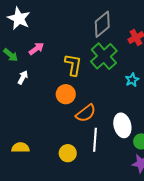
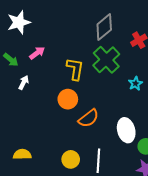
white star: (19, 18) -> (19, 22), turned 30
white line: (95, 140) -> (98, 161), moved

